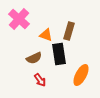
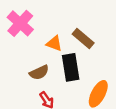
brown rectangle: (69, 31) -> (83, 38), turned -66

